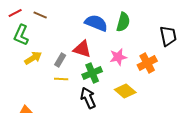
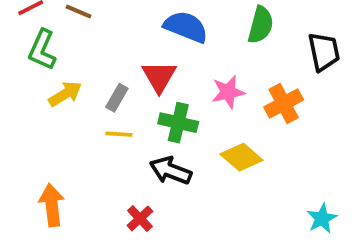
green semicircle: (123, 22) -> (261, 25), moved
red triangle: (82, 49) -> (159, 77), turned 42
green cross: (92, 73) -> (178, 123), turned 36
black arrow: (88, 98) -> (171, 171), turned -45

